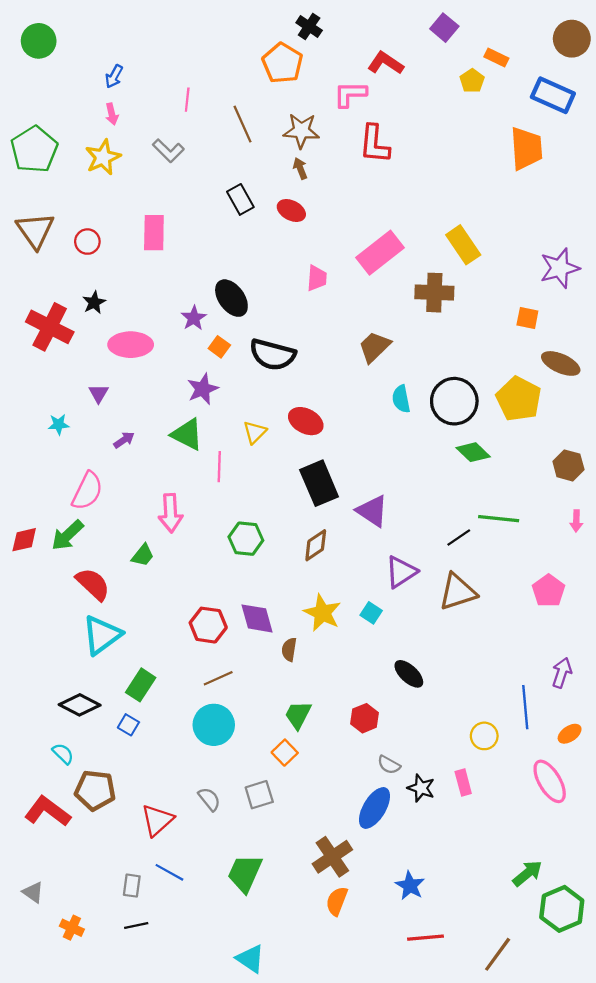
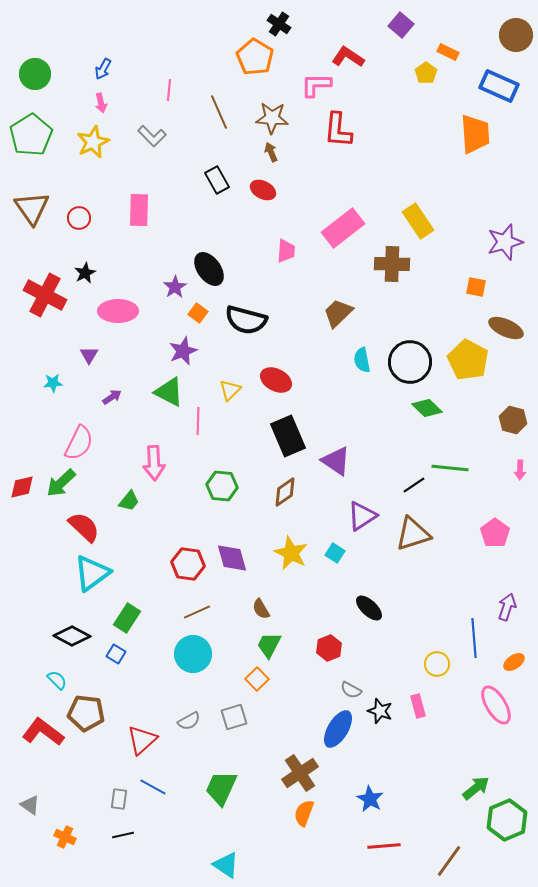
green circle: (39, 41) -> (35, 74), moved
brown semicircle: (289, 649) -> (261, 609), moved, turned -40
gray semicircle: (209, 799) -> (189, 721), turned 100

